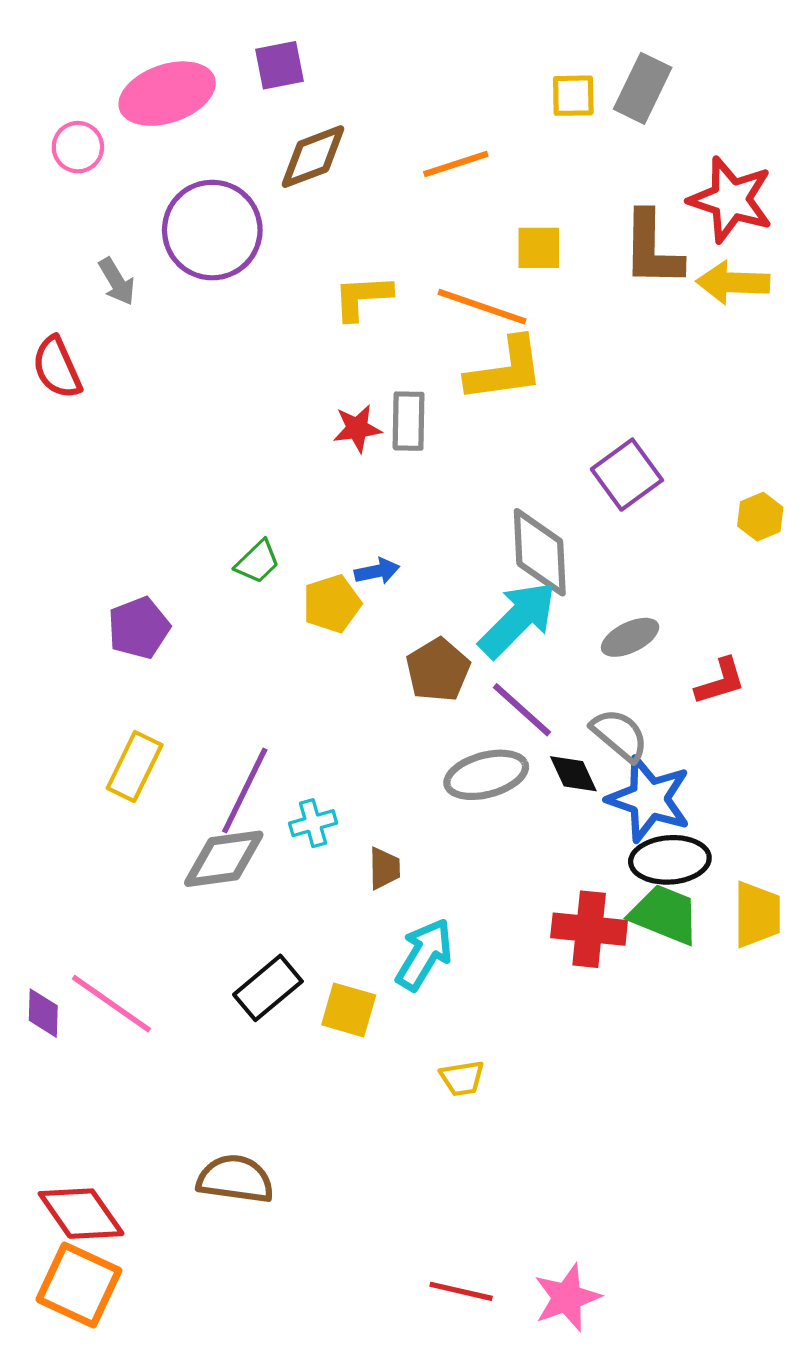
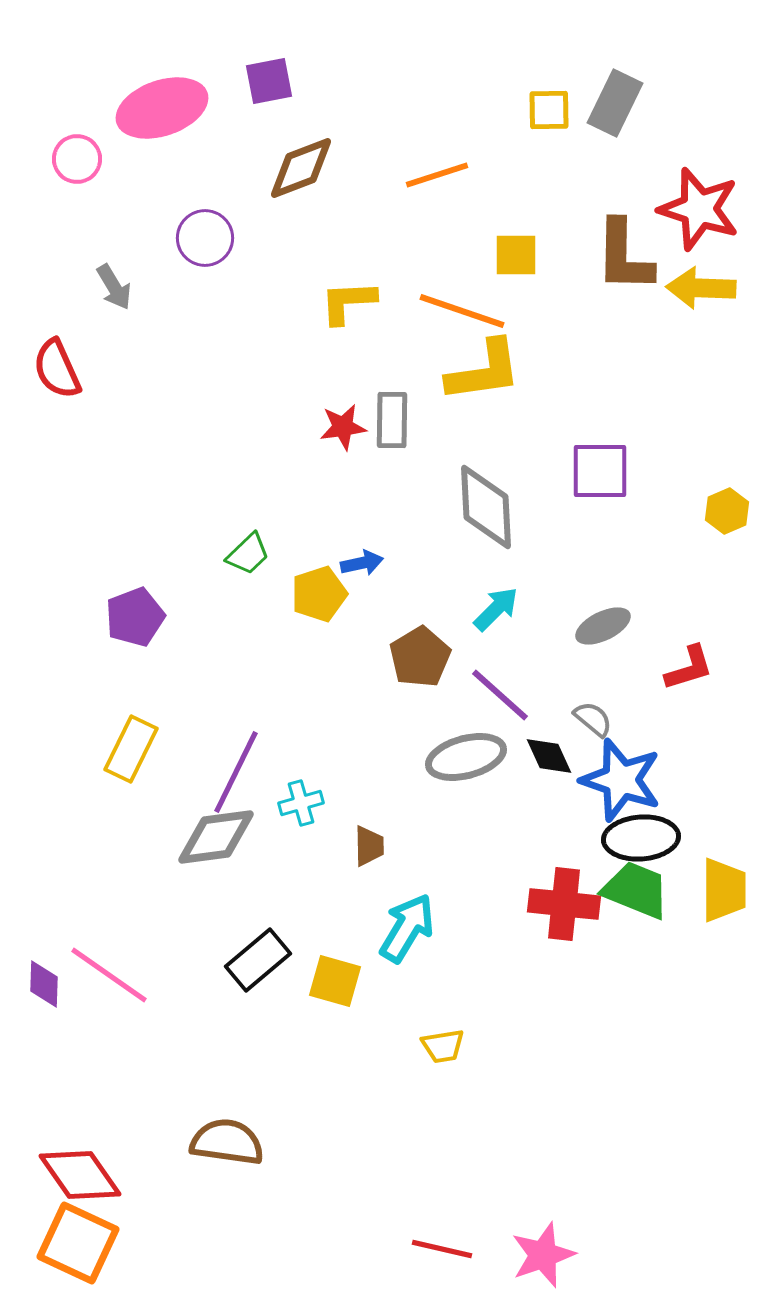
purple circle: (212, 230) -> (205, 238), size x0.6
purple square: (627, 475) -> (600, 471), turned 36
gray diamond: (540, 552) -> (486, 507), moved
cyan arrow: (518, 619) -> (496, 609), size x0.6
gray semicircle: (620, 735) -> (593, 719), size x0.7

